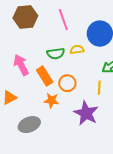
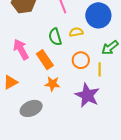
green semicircle: (56, 54) -> (55, 37), turned 84
orange circle: (67, 83) -> (81, 60), moved

